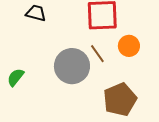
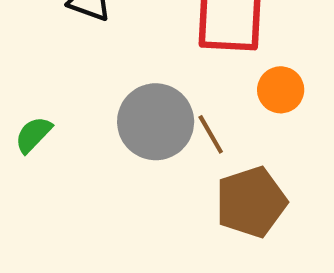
brown line: (97, 54) -> (211, 134), moved

